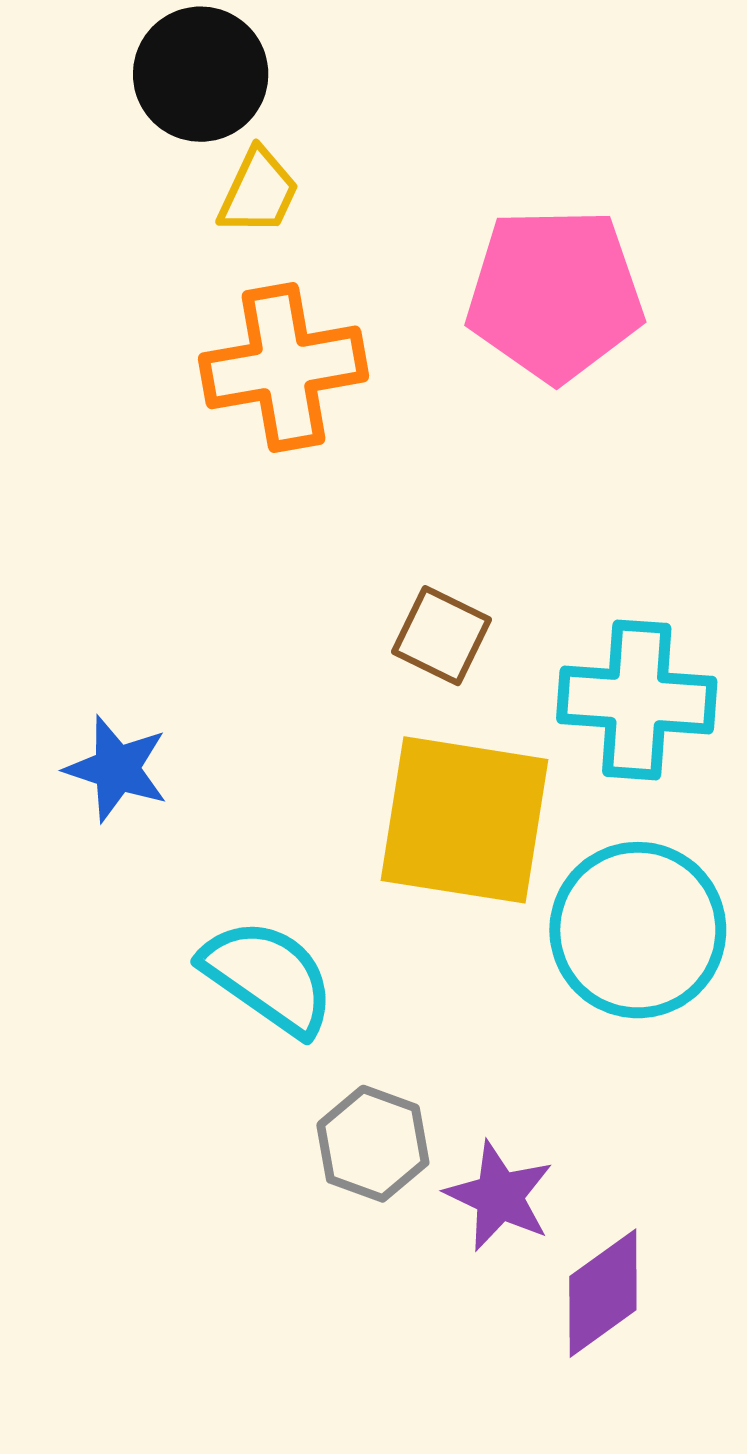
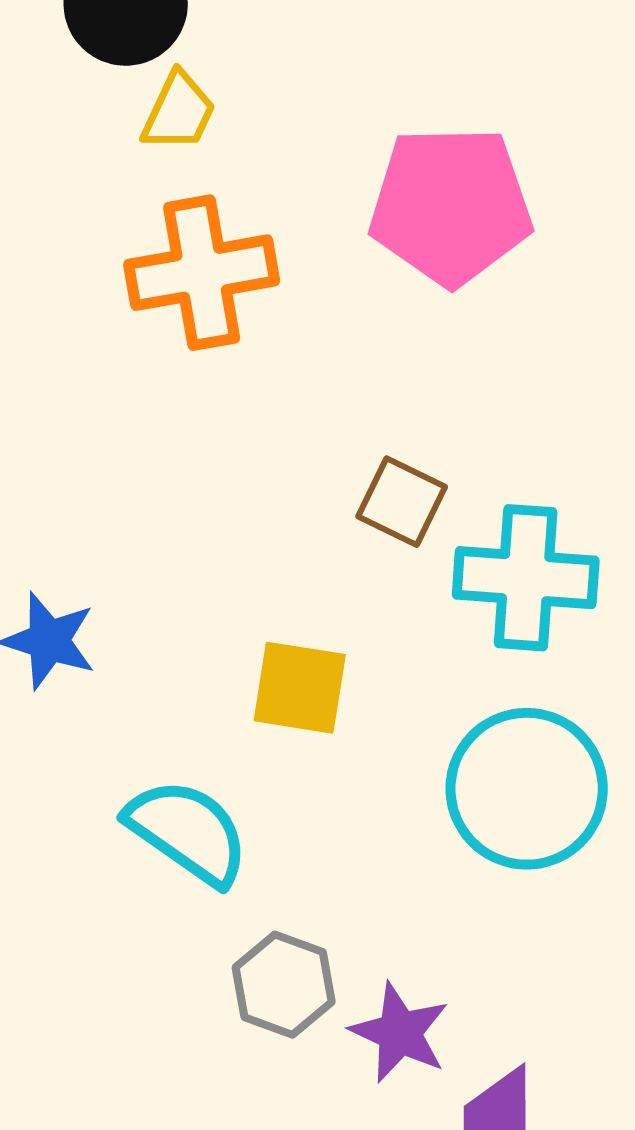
brown square: (442, 636) -> (402, 502), moved
yellow square: (464, 820) -> (300, 688), moved, size x0.6

